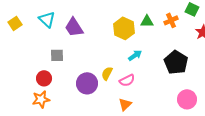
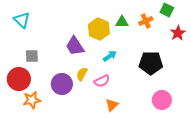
purple trapezoid: (74, 27) -> (75, 46), moved
black pentagon: (176, 62) -> (151, 63), turned -30
red circle: (44, 78) -> (19, 79), size x1.5
orange star: (41, 99) -> (32, 100), moved
orange triangle: (125, 104) -> (112, 105), moved

